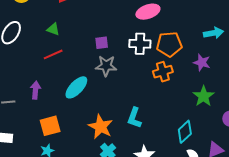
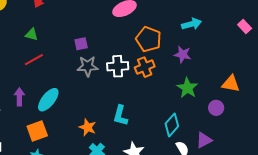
white cross: (140, 44) -> (118, 66), moved
orange pentagon: (169, 44) -> (149, 39), turned 30
cyan ellipse: (76, 87) -> (48, 100), moved
orange star: (101, 127) -> (88, 127), size x0.7

